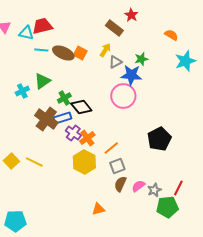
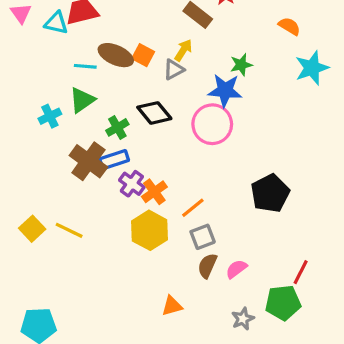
cyan line: (41, 50) -> (85, 66), moved
gray triangle: (115, 62) -> (174, 70), moved
black diamond: (81, 107) -> (154, 113), moved
gray star: (154, 190) -> (243, 319), moved

